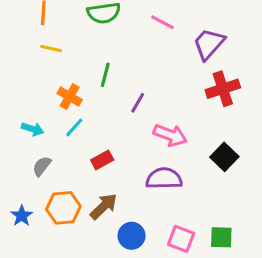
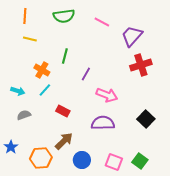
black square: (224, 157) -> (146, 119), moved
red rectangle: (102, 160) -> (63, 111), turned 56
gray semicircle: (42, 166) -> (24, 115), turned 32
orange hexagon: (63, 208) -> (41, 158), moved
green square: (221, 237) -> (140, 161), turned 35

